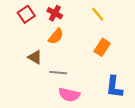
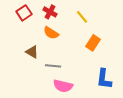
yellow line: (98, 14) -> (82, 17), moved
orange semicircle: (56, 36) -> (51, 33), turned 84

